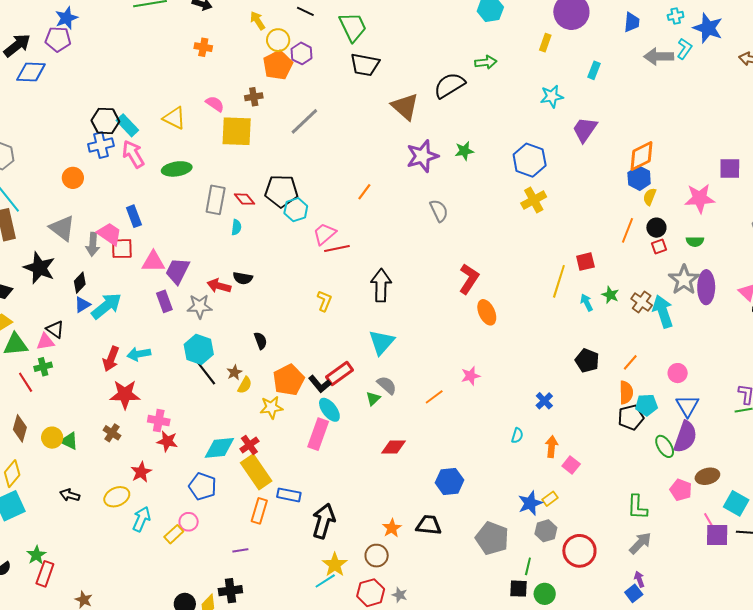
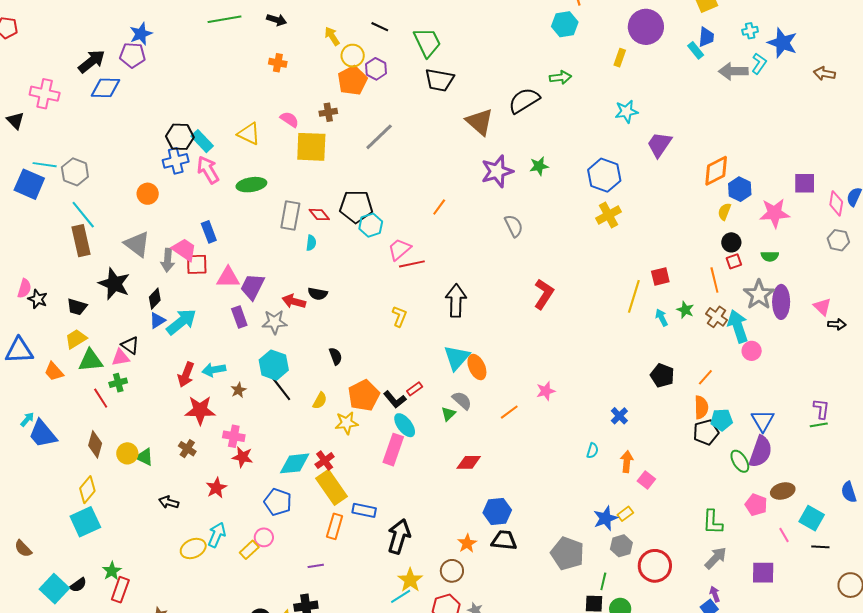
cyan rectangle: (594, 70) -> (696, 50), moved, turned -60
blue hexagon: (639, 178) -> (740, 189), moved
orange line: (628, 230) -> (714, 280), moved, turned -35
orange ellipse: (487, 312) -> (477, 367), moved
brown star: (234, 372) -> (238, 390), moved
red rectangle: (339, 373) -> (415, 389), size x0.6
pink circle: (678, 373) -> (752, 351), moved
blue hexagon: (449, 481) -> (497, 511), moved
black arrow: (70, 495) -> (169, 502), moved
yellow ellipse: (117, 497) -> (193, 549), moved
purple square: (717, 535) -> (763, 573), moved

